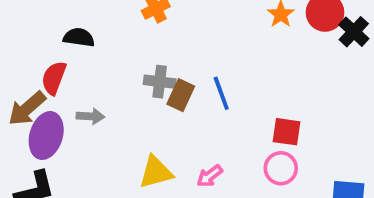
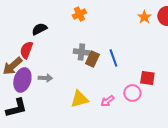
black semicircle: (79, 37) -> (39, 29), turned -35
gray arrow: (90, 116) -> (45, 78), moved
pink circle: (281, 168) -> (132, 93), moved

